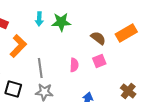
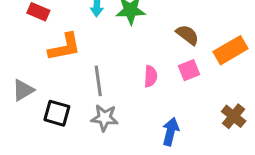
orange rectangle: (126, 33) -> (230, 50), moved
orange L-shape: (18, 46) -> (65, 47), turned 35

